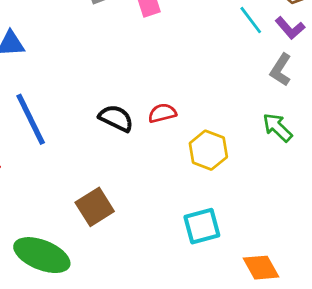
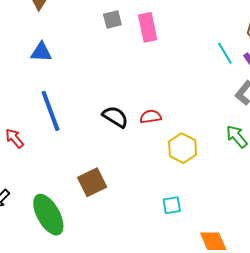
cyan square: (202, 226) -> (172, 205), size x0.7
green ellipse: (42, 255) -> (48, 215), turned 33

